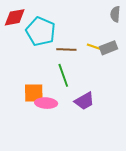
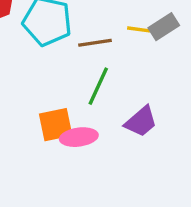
green line: (63, 75) -> (98, 86), turned 55

